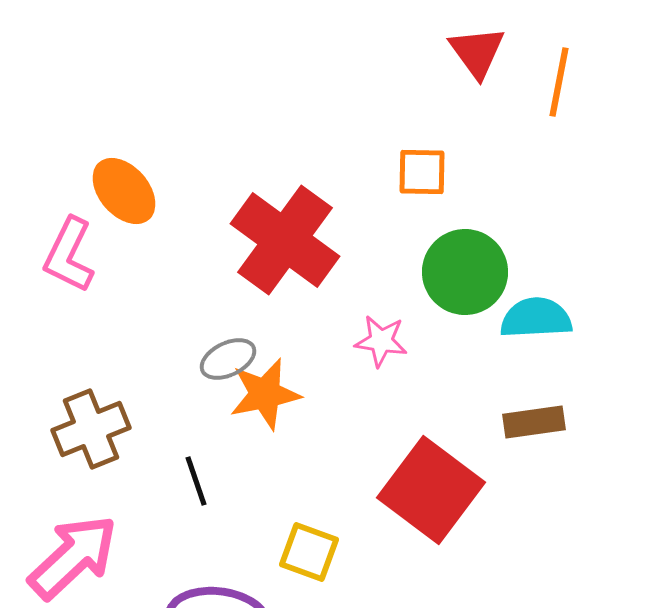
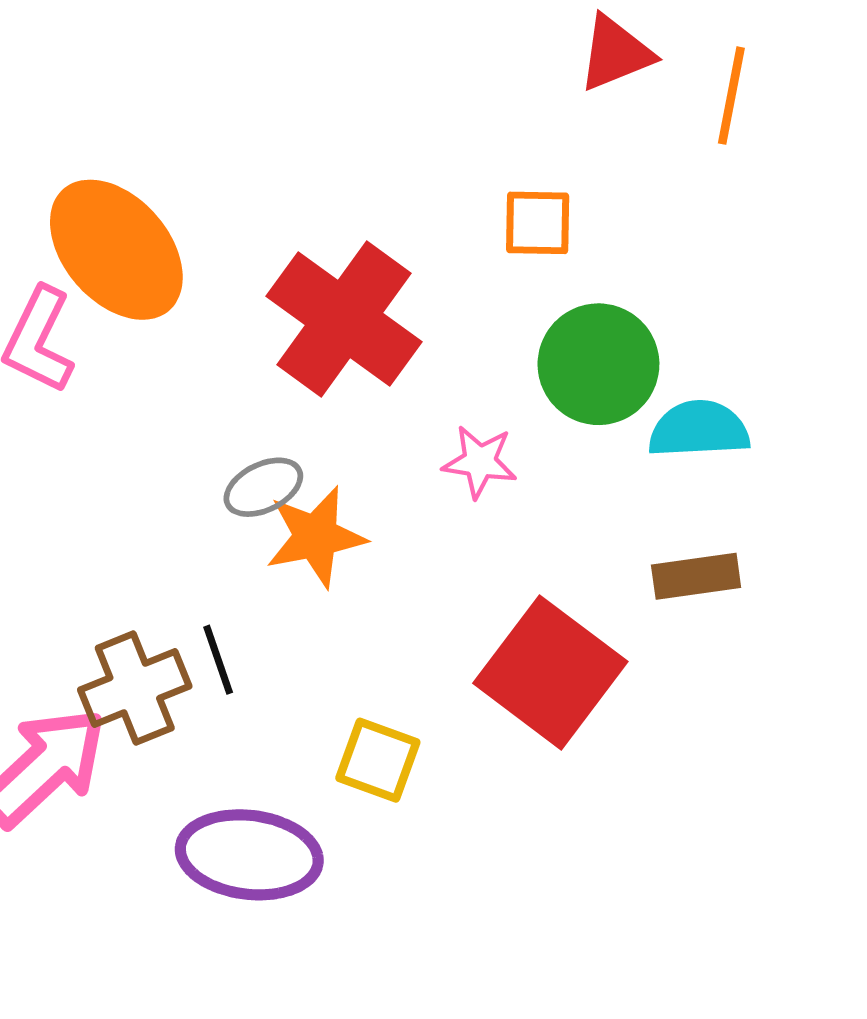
red triangle: (477, 52) -> (615, 53), turned 44
orange ellipse: (124, 191) -> (116, 250), size x1.5
brown cross: (91, 429) -> (135, 688), moved

